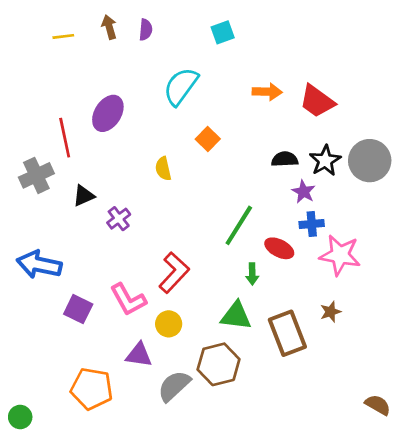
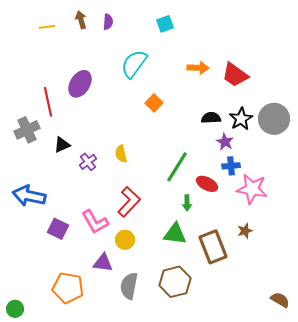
yellow semicircle: (163, 169) -> (121, 154), moved
brown hexagon: (219, 364) -> (175, 282), moved
gray semicircle: (174, 386) -> (129, 286), turned -36

